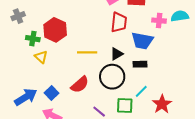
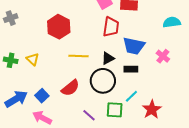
pink cross: (159, 21) -> (163, 56), moved, turned 32
red hexagon: (55, 30) -> (59, 27), moved
green cross: (33, 39) -> (11, 60), moved

